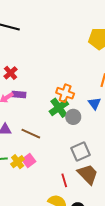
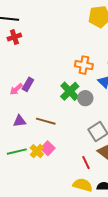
red cross: (11, 73) -> (14, 37), moved, turned 32
orange cross: (65, 93) -> (84, 65), moved
purple rectangle: (19, 95) -> (28, 84), turned -56

